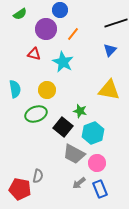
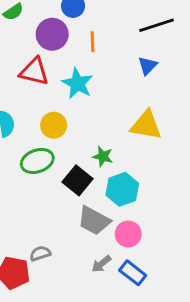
orange line: (73, 34) -> (92, 42), turned -40
red triangle: (34, 54) -> (34, 72), size x1.5
gray semicircle: (38, 176) -> (40, 253), turned -120
blue rectangle: (100, 189) -> (133, 273), turned -30

